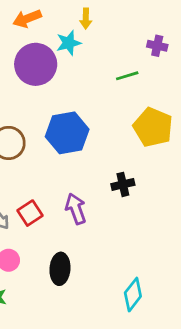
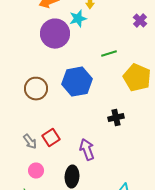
purple cross: (157, 46) -> (140, 21), turned 32
green line: (127, 76) -> (109, 54), moved
purple arrow: (76, 209) -> (87, 150), moved

